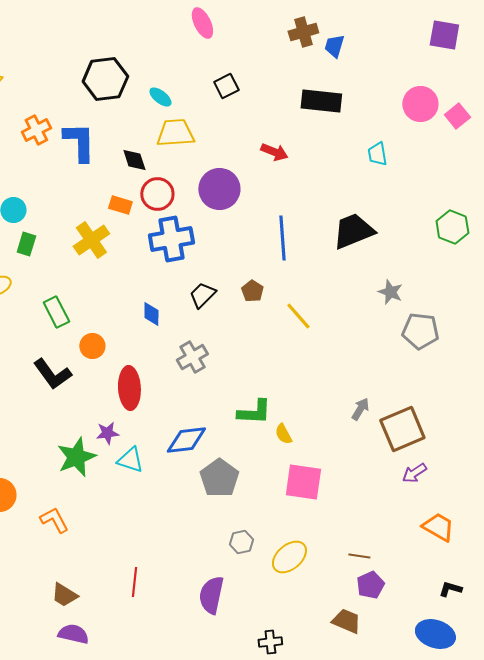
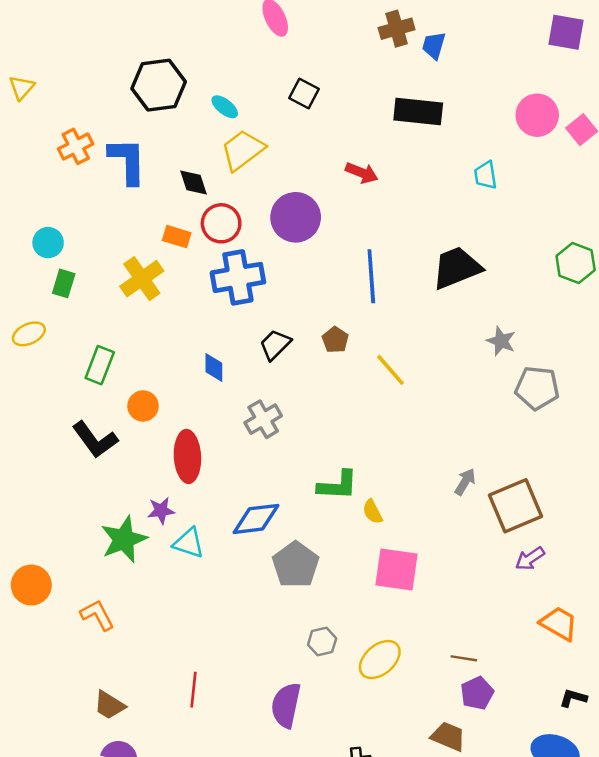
black square: (226, 86) -> (304, 94), turned -35
yellow trapezoid: (175, 133) -> (243, 150), turned -33
green rectangle: (56, 312) -> (100, 365), turned 48

